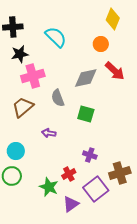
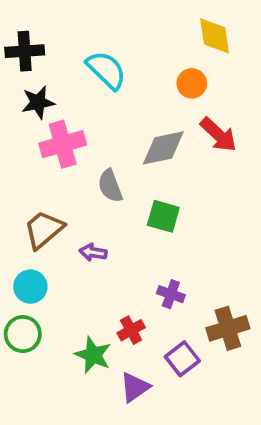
yellow diamond: (113, 19) -> (215, 36), turned -30
brown trapezoid: (23, 107) -> (44, 230), moved
purple square: (96, 189) -> (182, 359), size x0.7

